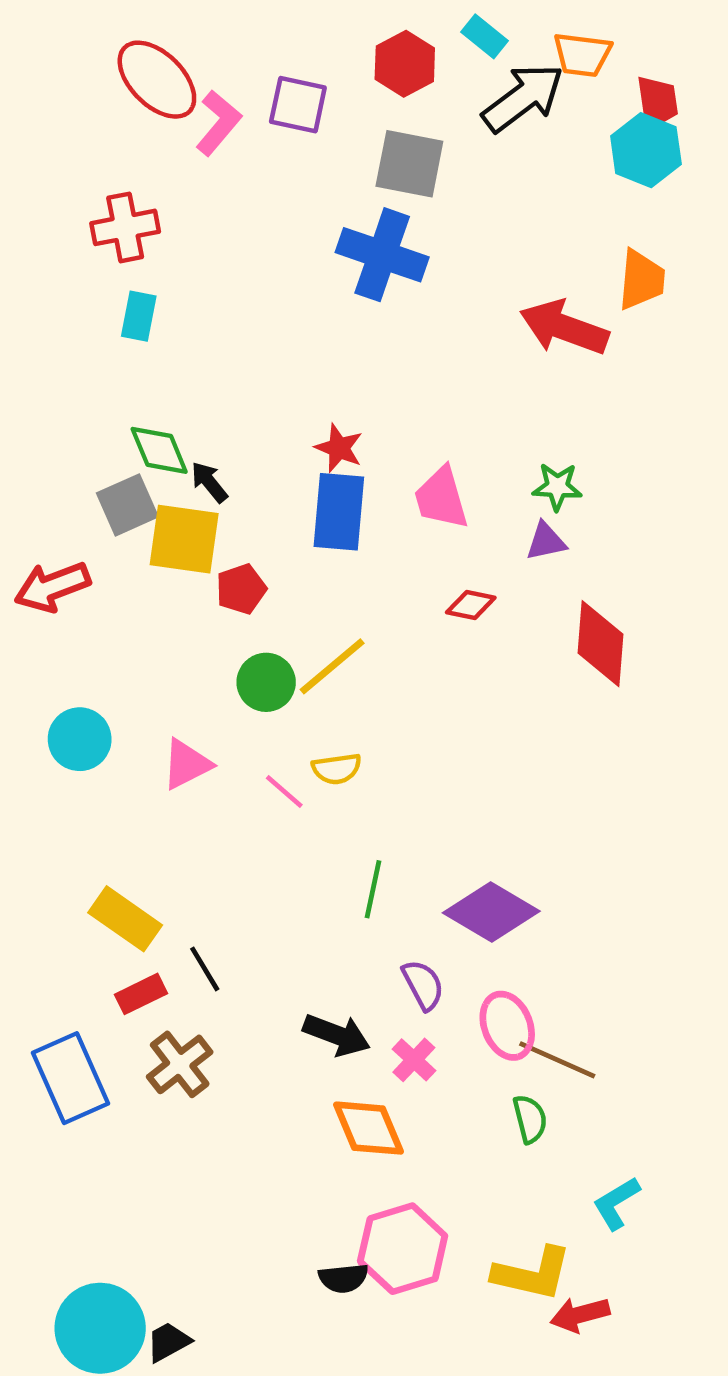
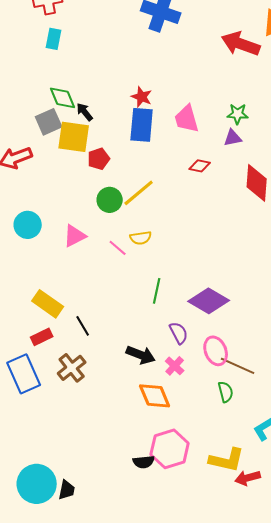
red rectangle: (141, 994) -> (42, 337), moved
black trapezoid: (168, 1342) -> (67, 490), turned 130

